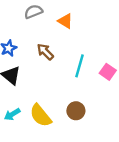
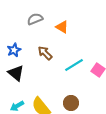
cyan line: (79, 66) -> (74, 65), turned 42

